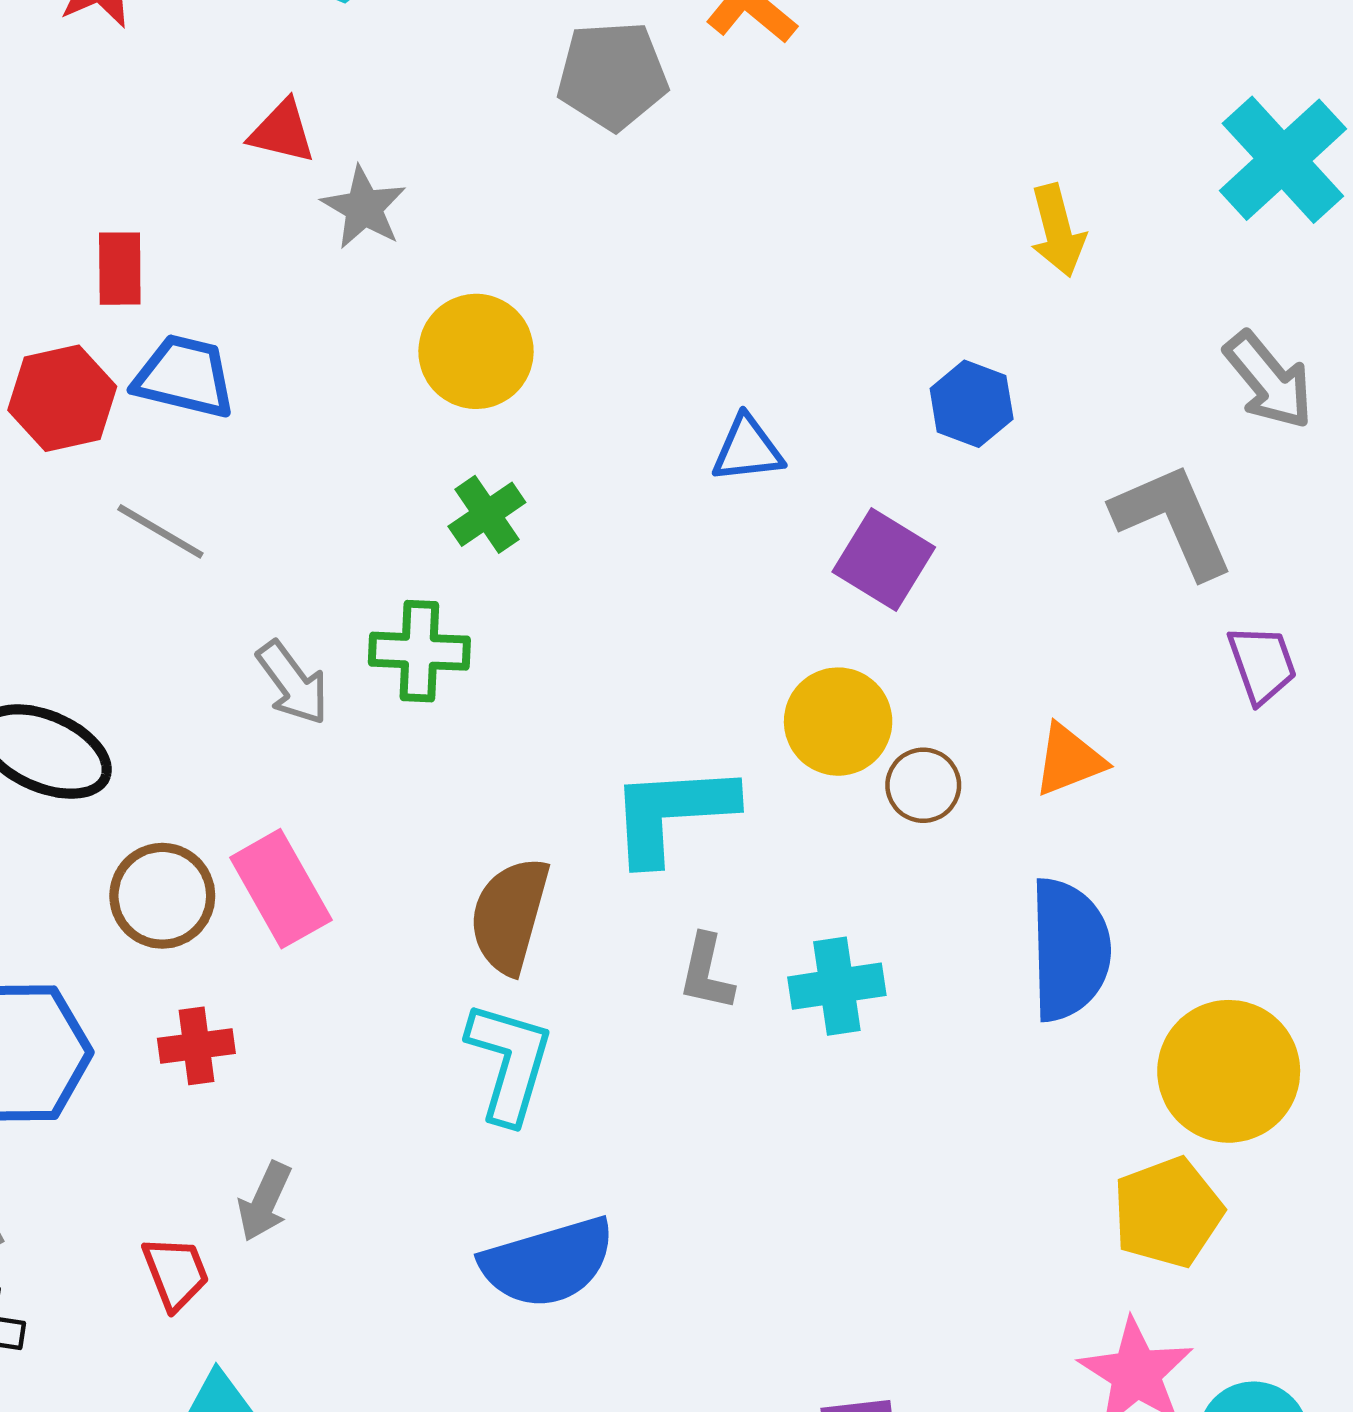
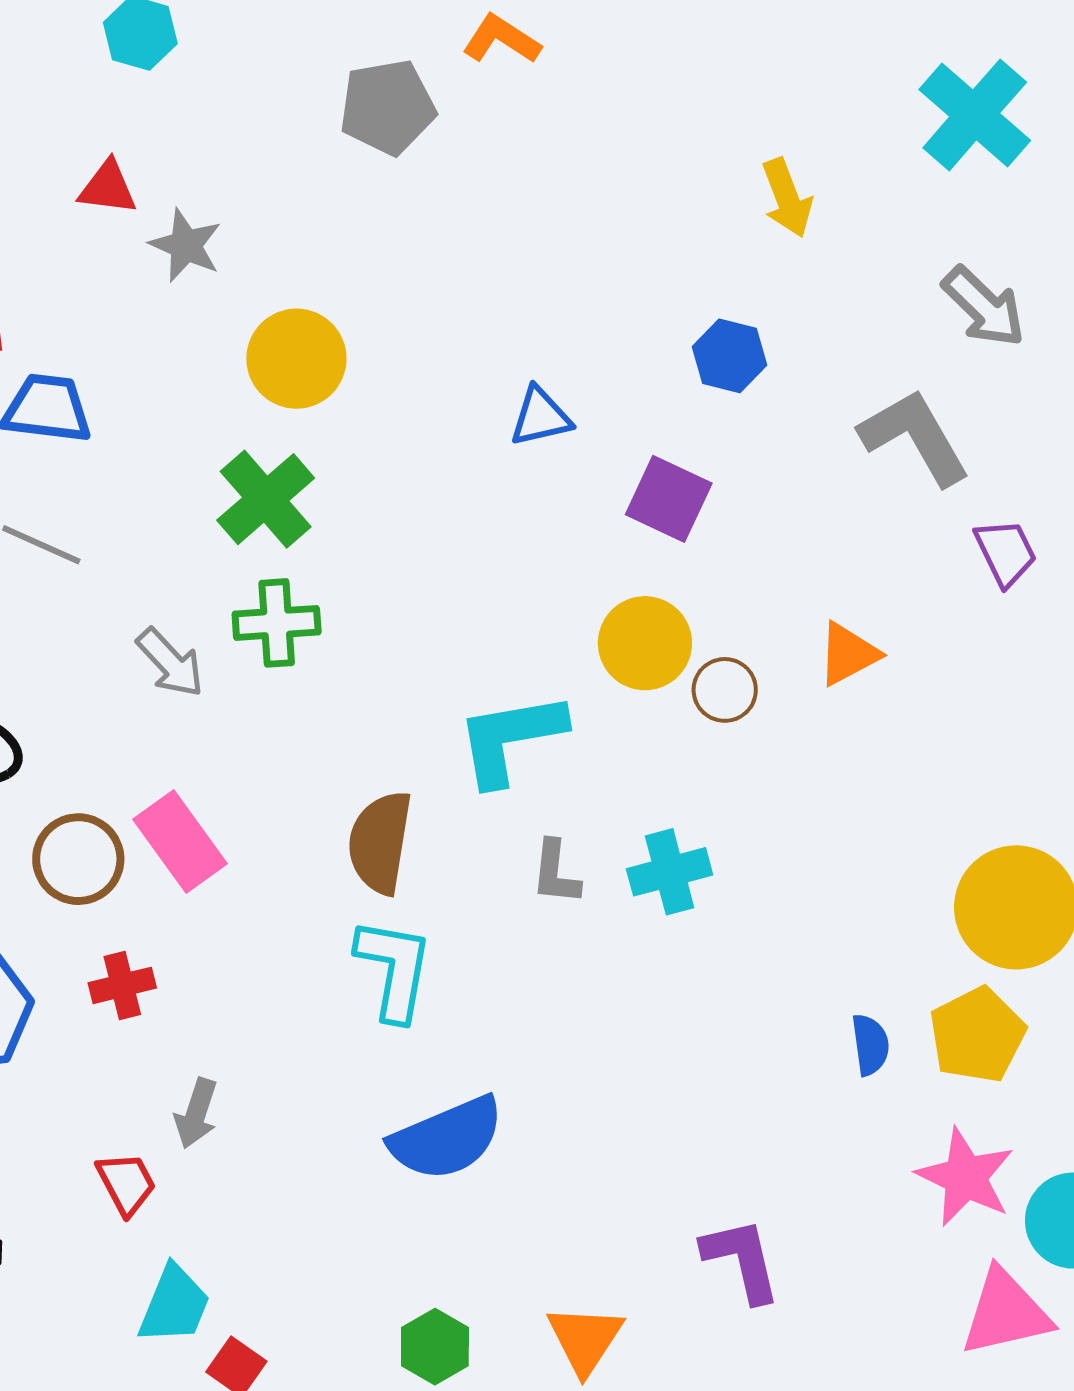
green cross: (487, 514) -> (266, 499), moved, size x1.5
blue semicircle: (1069, 950) -> (870, 1045), moved, size x0.5

